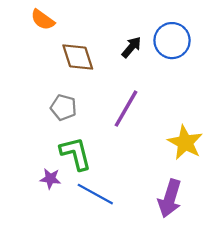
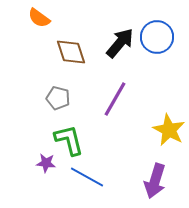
black arrow: (131, 47) -> (120, 43), size x1.5

